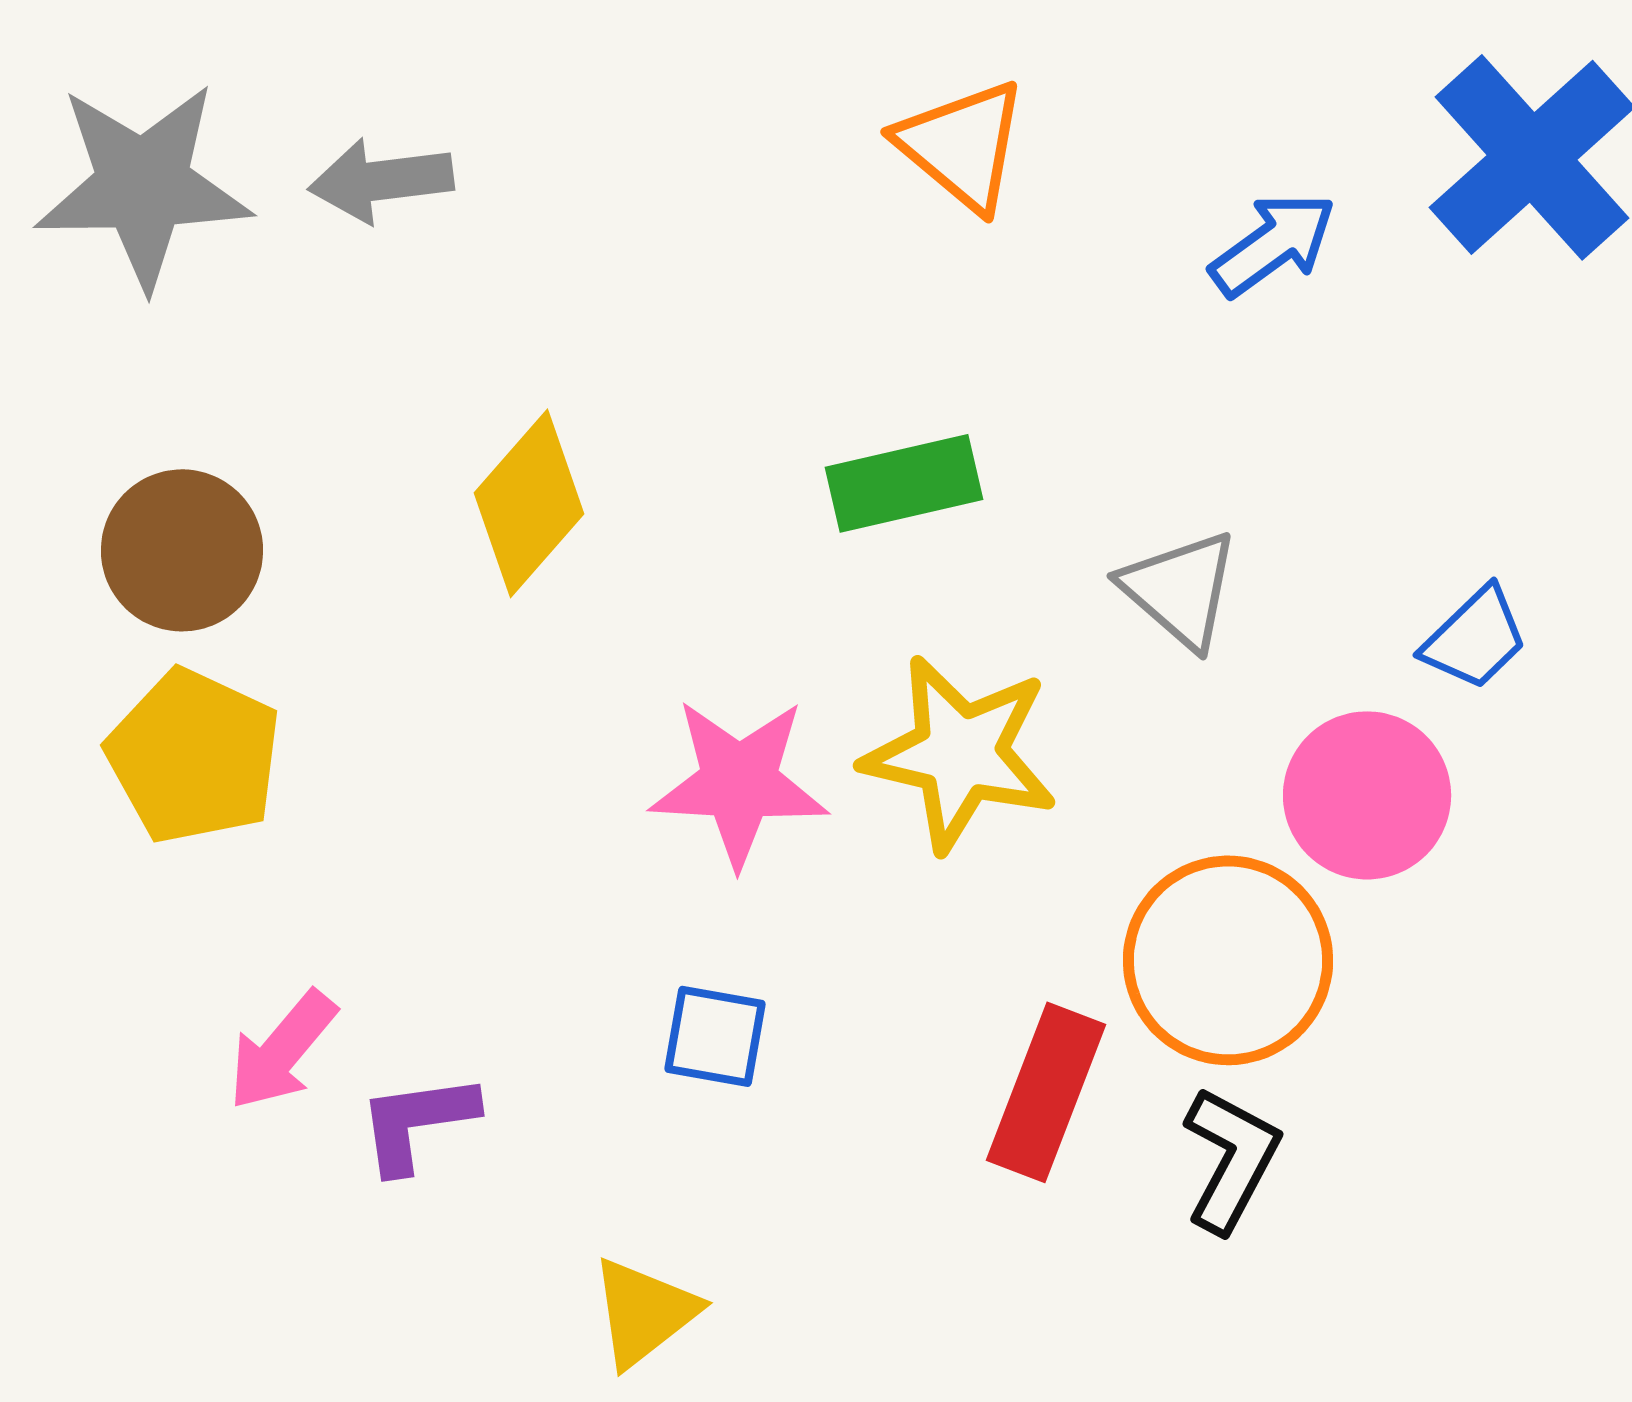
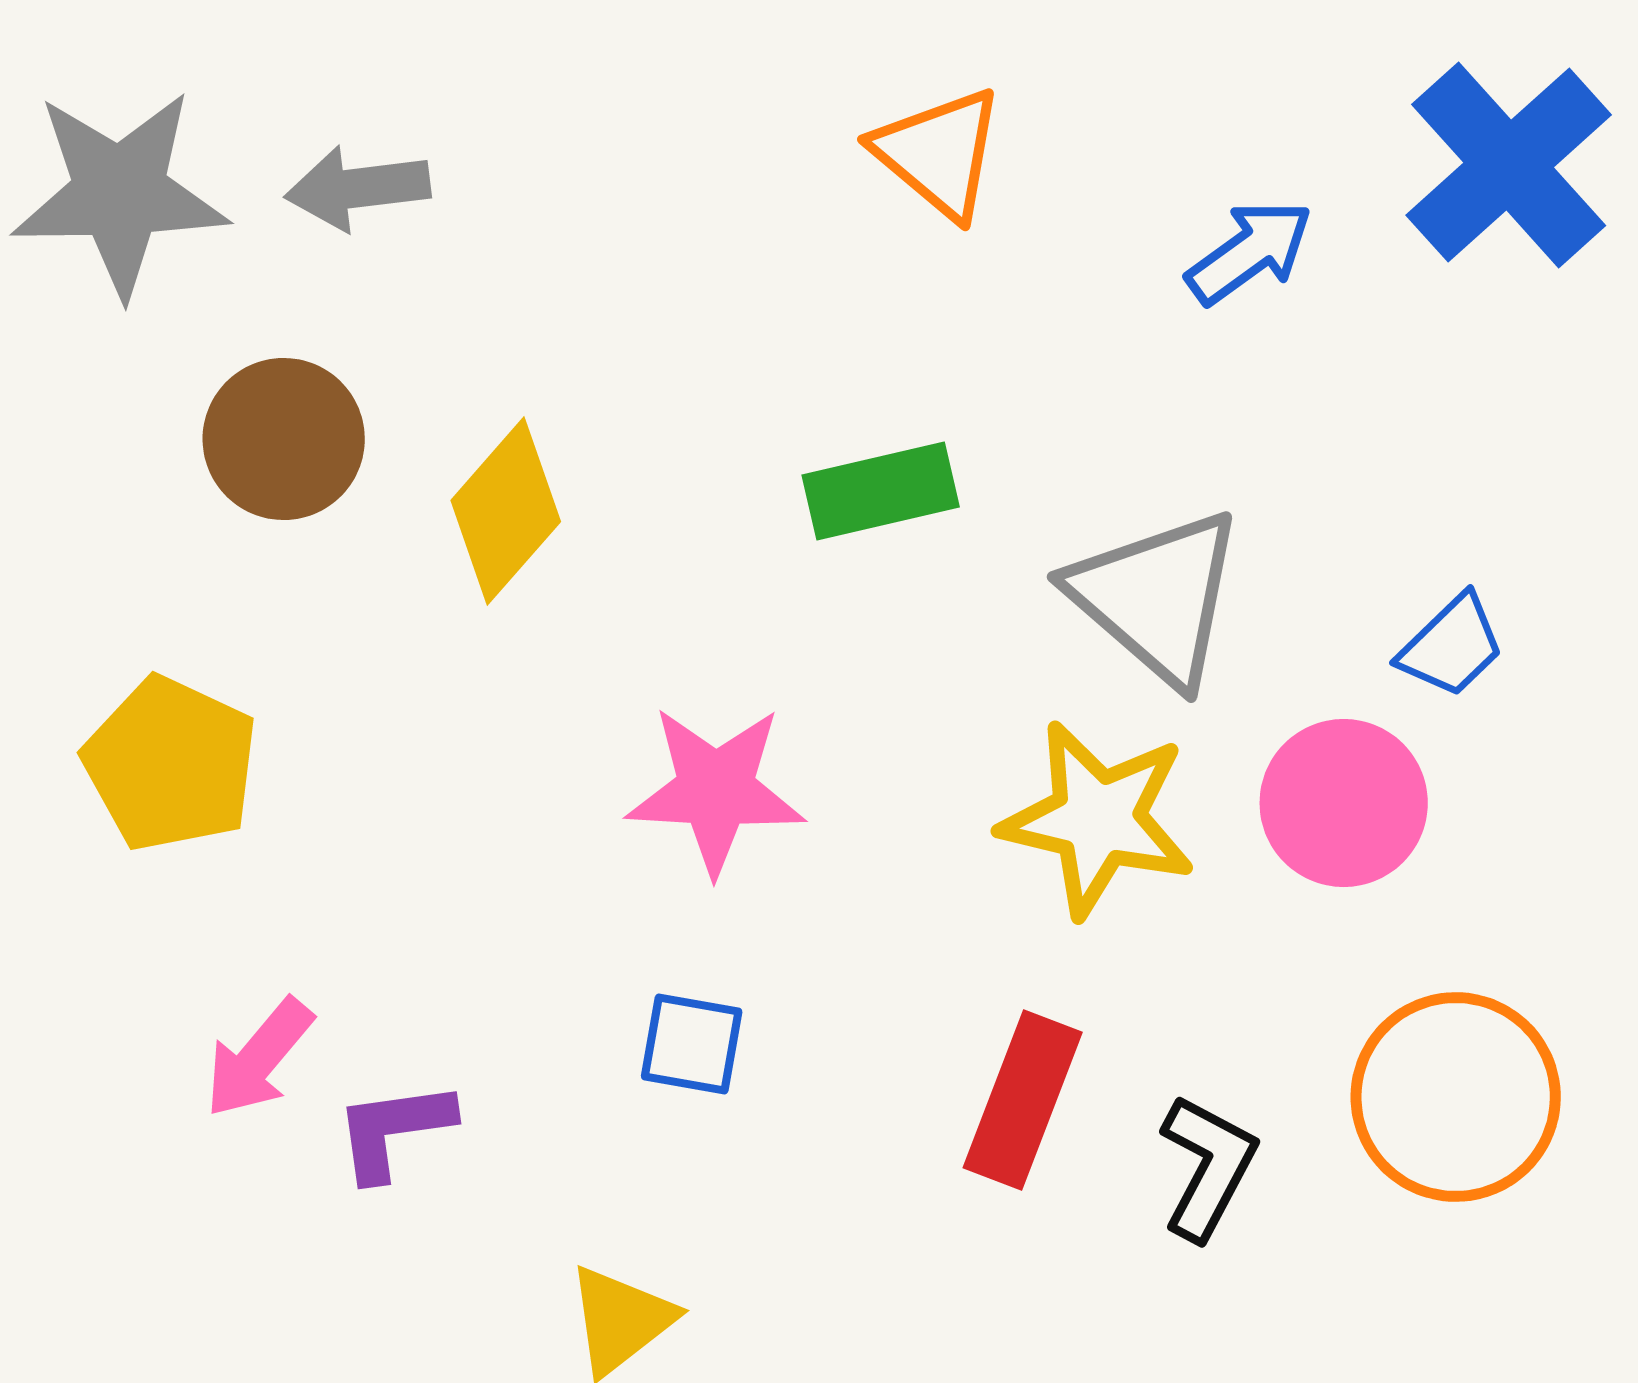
brown circle: (182, 550) -> (284, 439), moved
gray triangle: (1180, 589) -> (1157, 597), size x1.5
yellow star: (960, 753) -> (1098, 819), moved
orange circle: (1228, 960) -> (1456, 1097), moved

